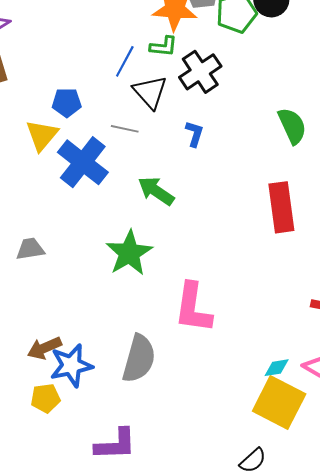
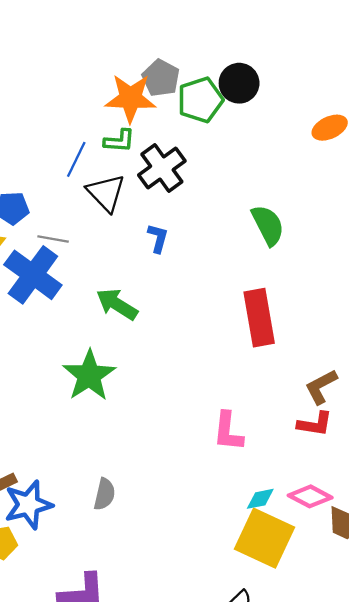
gray line: (125, 129) -> (53, 239), moved
pink L-shape: (193, 308) -> (228, 431), moved, size x0.7
gray semicircle: (139, 359) -> (104, 494), size x0.6

